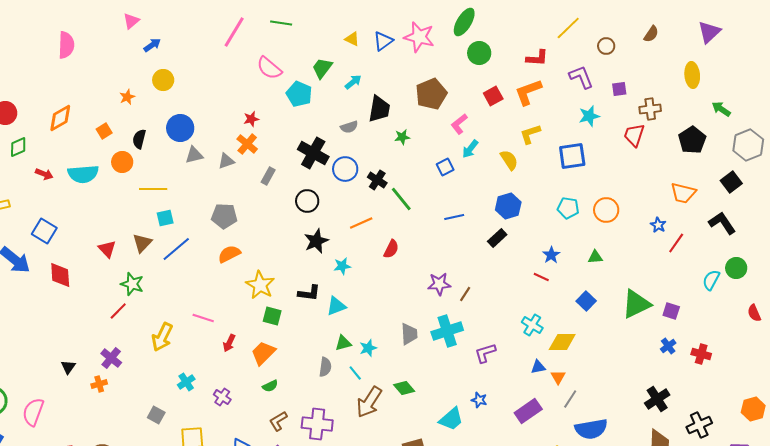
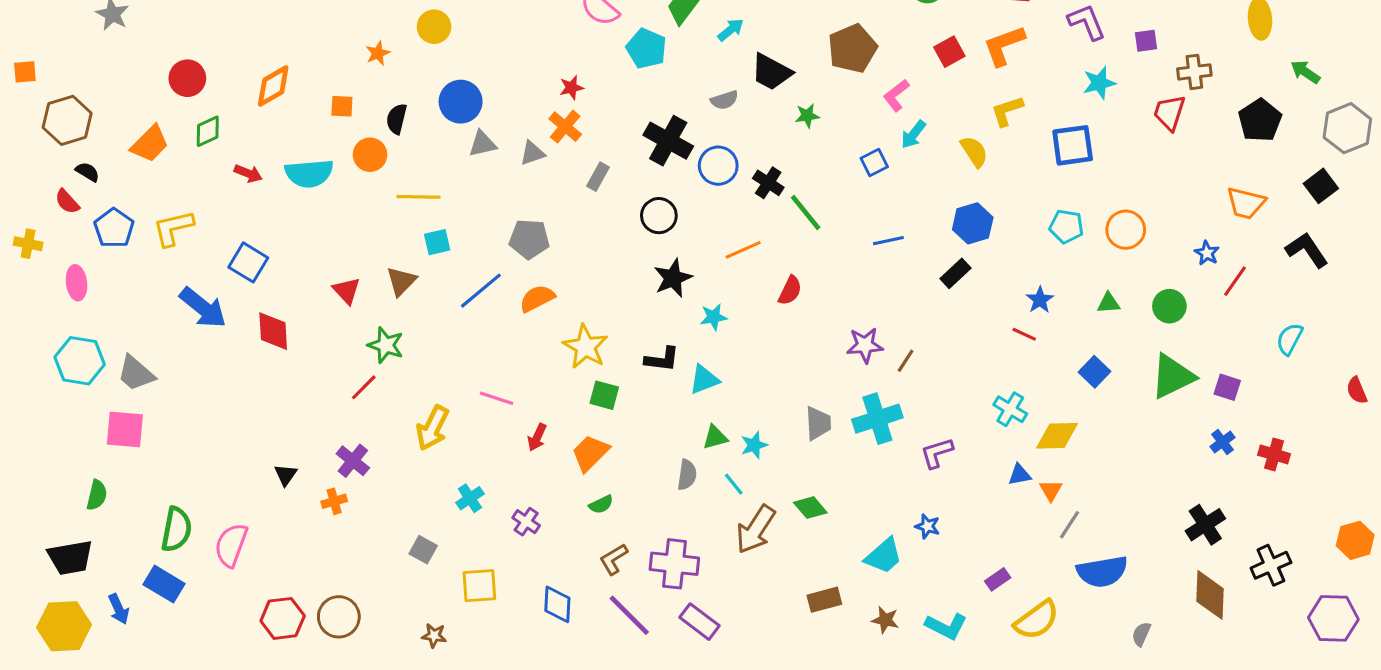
black trapezoid: (379, 109) -> (771, 72), turned 108
orange square: (104, 131) -> (342, 106), turned 35
blue line: (176, 249) -> (481, 291), moved
green circle: (736, 268) -> (1169, 306), moved
purple rectangle: (528, 411) -> (998, 579), moved, size x0.6

